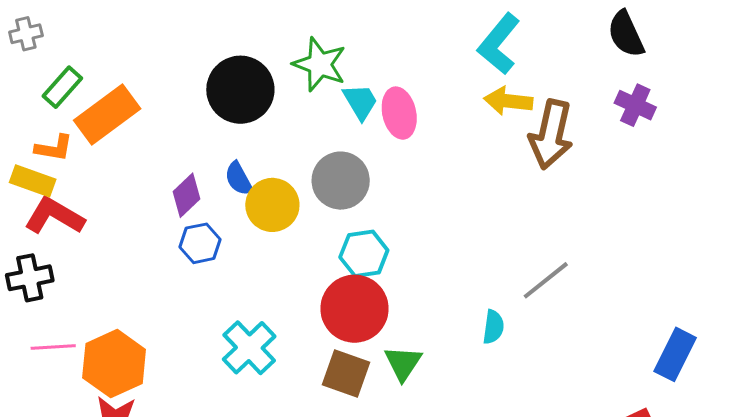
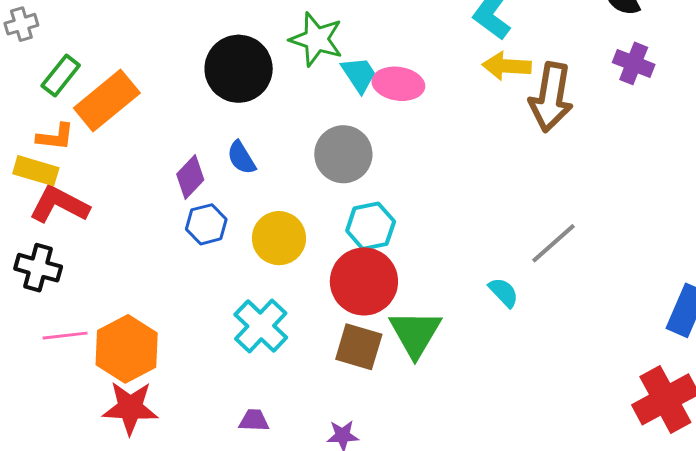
pink ellipse: (399, 113) -> (398, 84), turned -66
yellow circle: (272, 205) -> (279, 238), moved
black cross: (30, 278) -> (38, 268), turned 30
cyan semicircle: (493, 327) -> (504, 292), turned -48
green triangle: (403, 363) -> (415, 333), size x1.4

